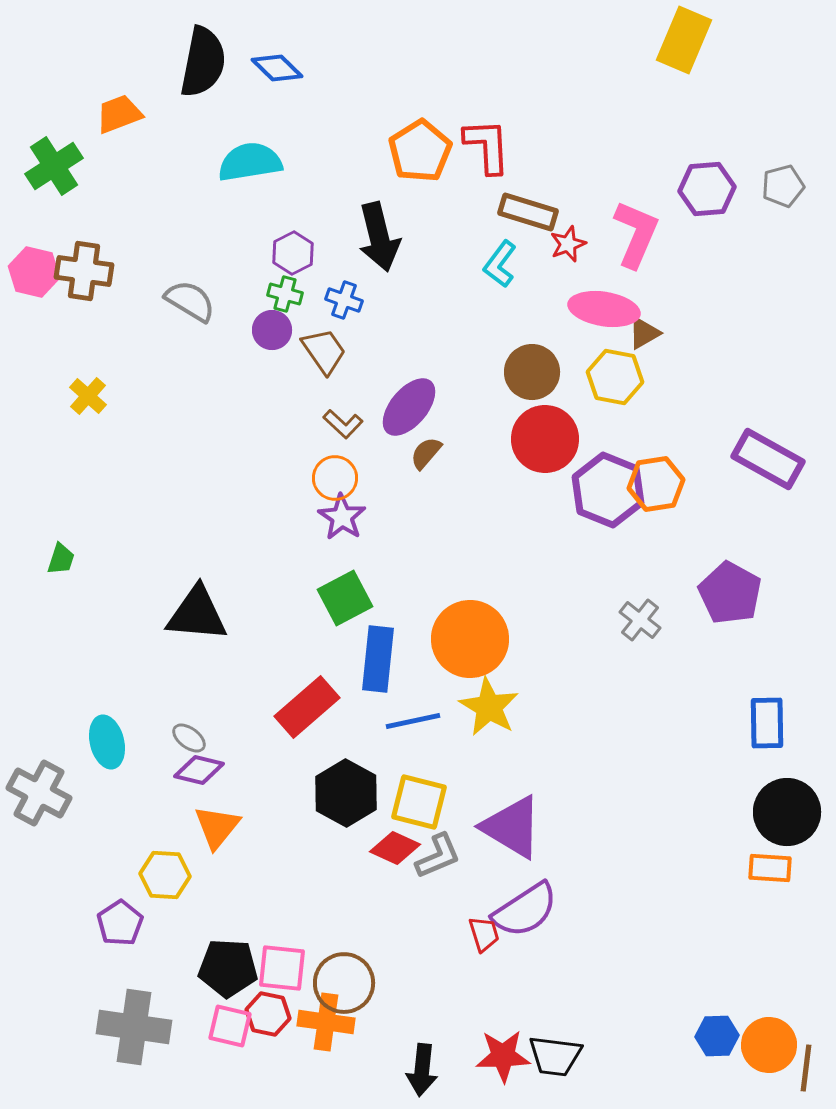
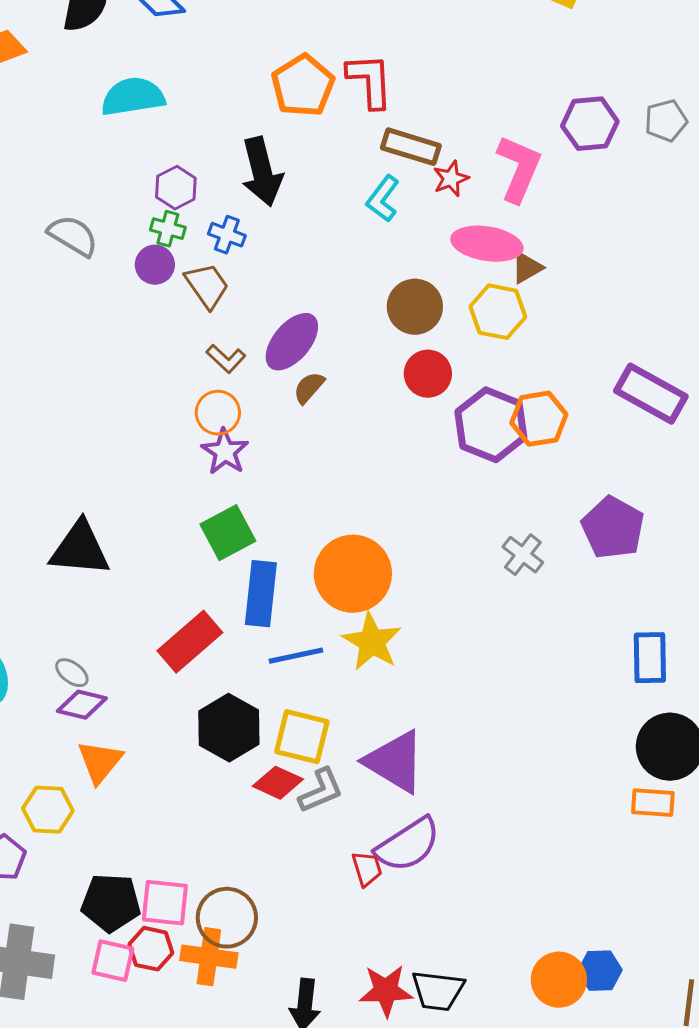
red circle: (545, 439) -> (428, 374), size x0.7
orange circle: (769, 1045) -> (559, 980), moved

